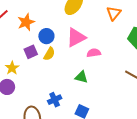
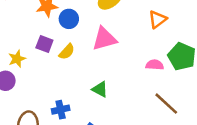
blue circle: (46, 36) -> (69, 19), moved
purple square: (31, 52) -> (44, 44), turned 32
pink semicircle: (94, 53) -> (155, 65), moved

